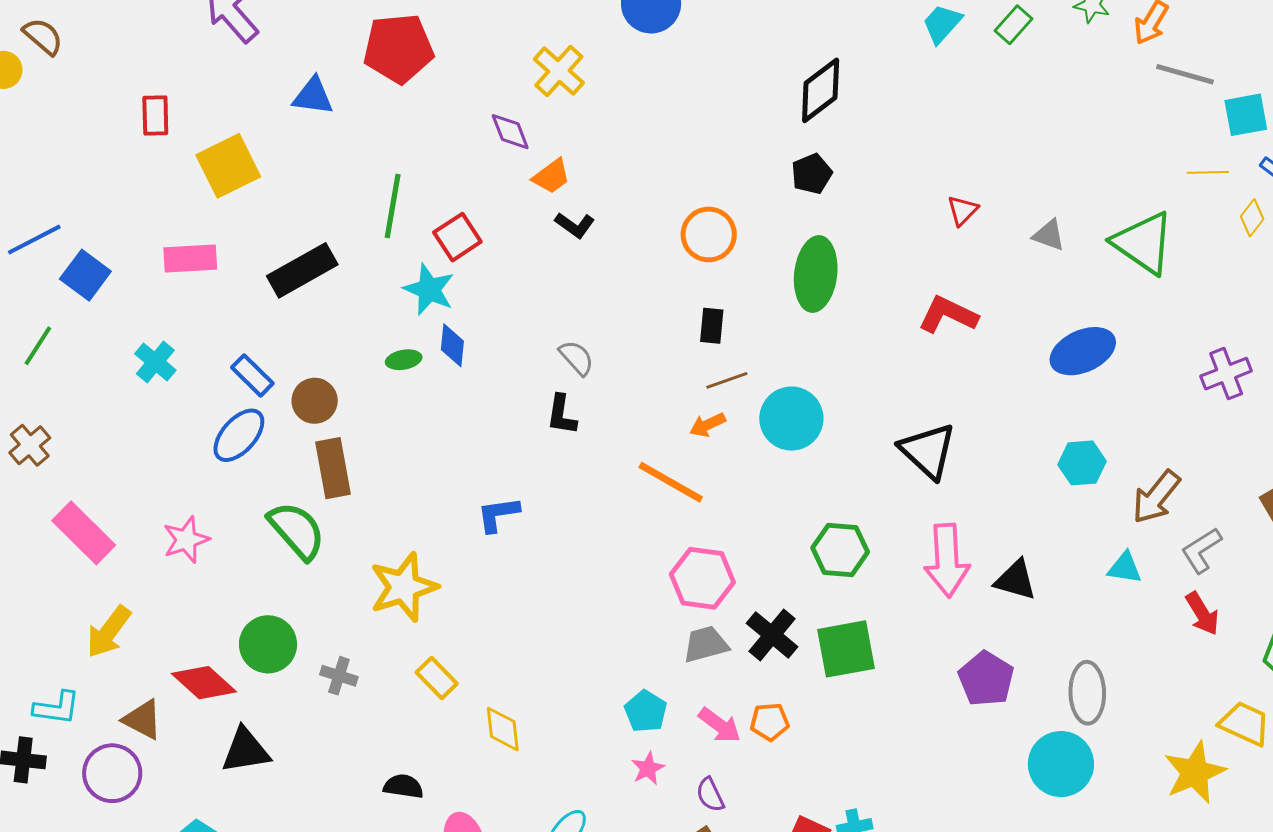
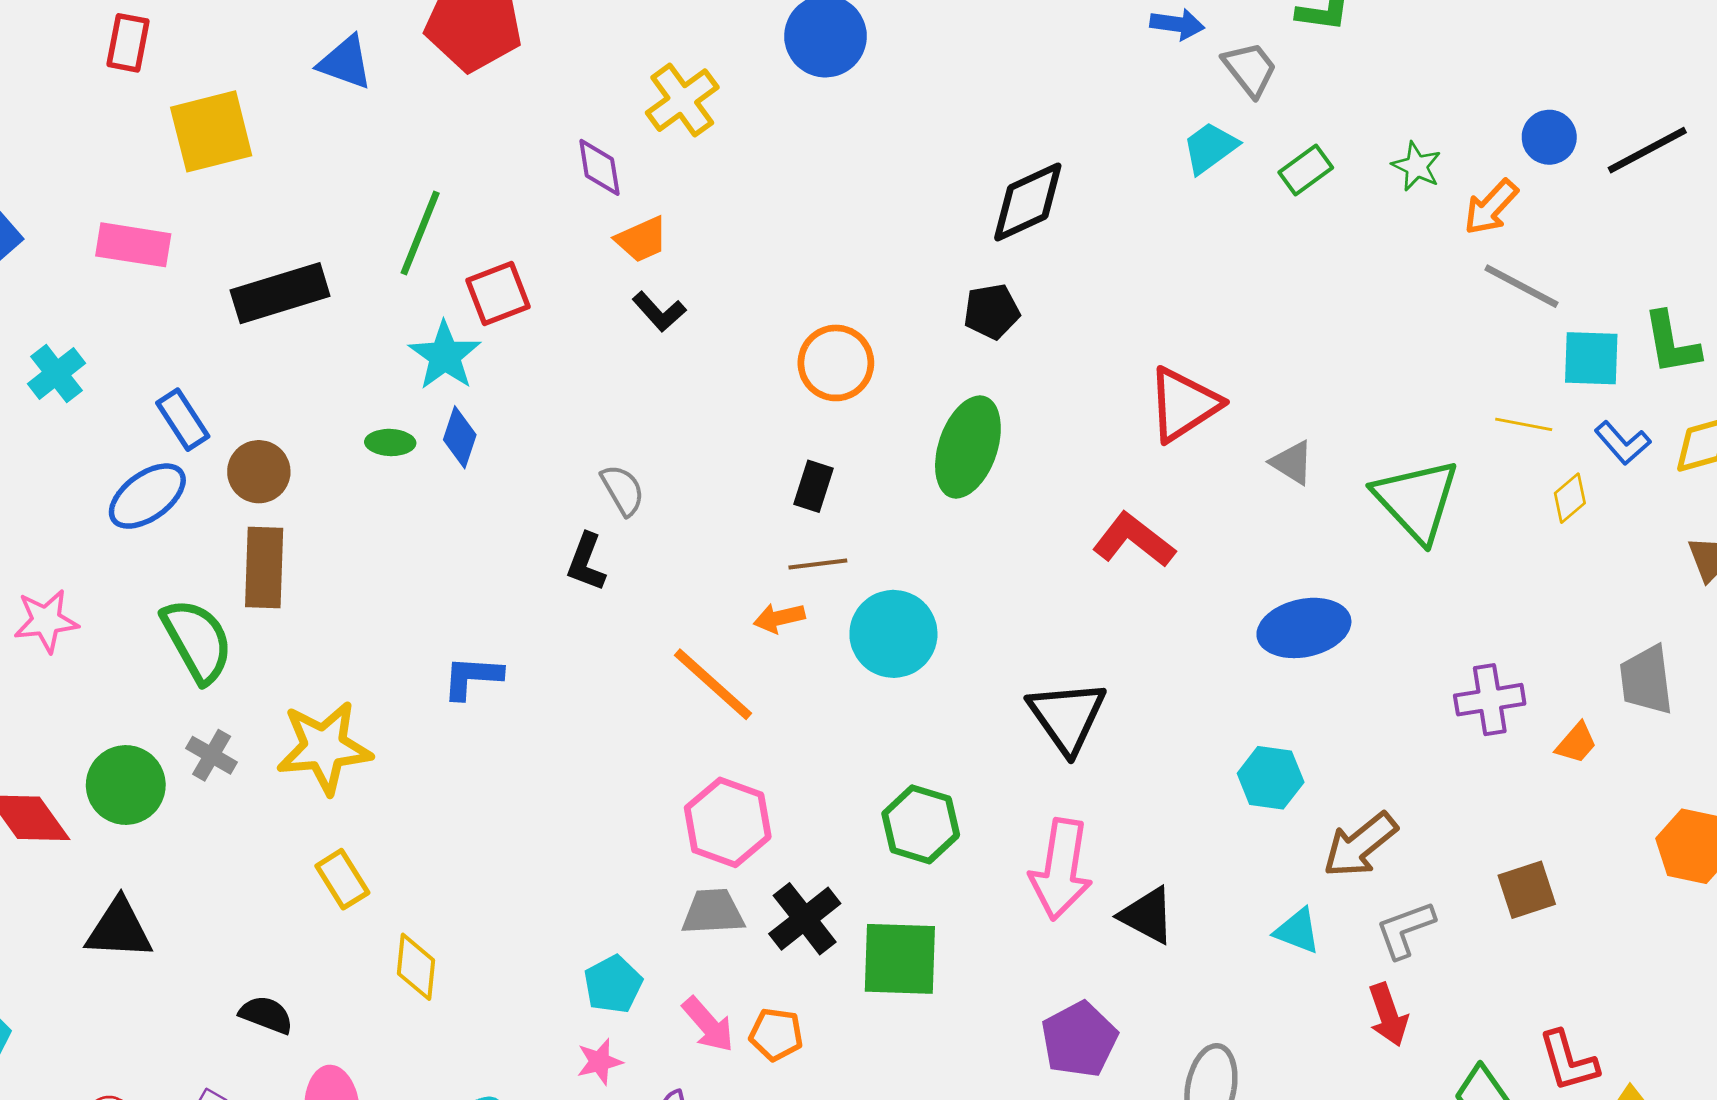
red triangle: (963, 210) -> (1184, 404), size x1.8
gray cross: (339, 676) -> (212, 755), moved
black triangle: (246, 750) -> (119, 929), moved

